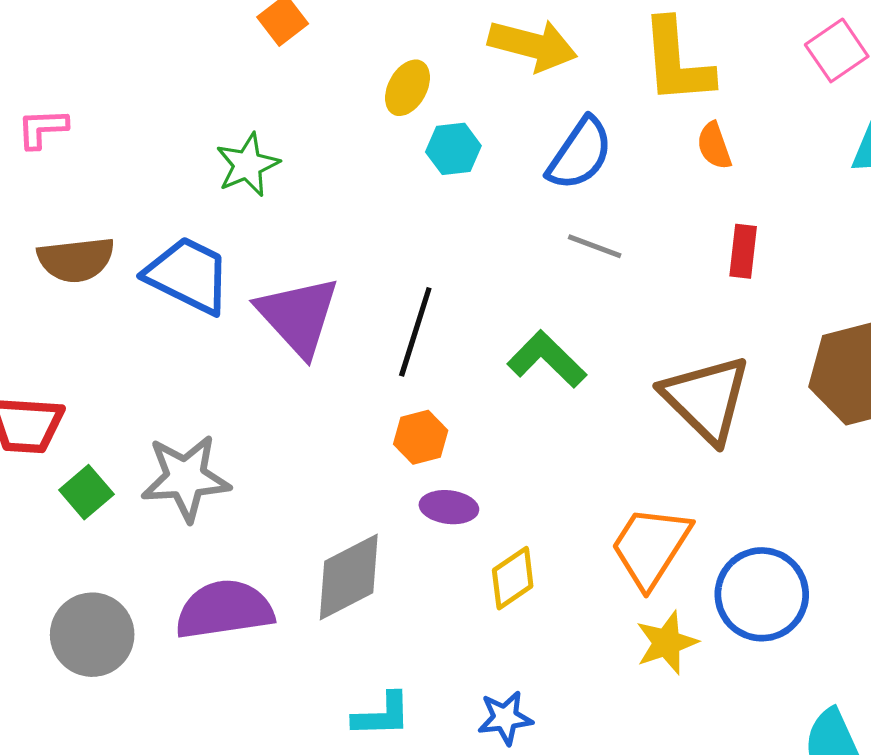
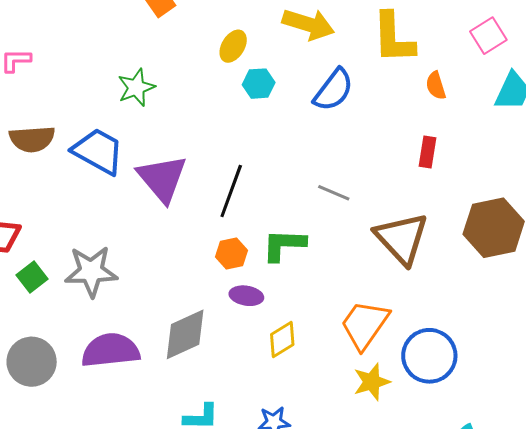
orange semicircle: (714, 146) -> (436, 86), moved
gray line: (595, 246) -> (334, 193), moved
green L-shape: (547, 359) -> (284, 245), moved, turned -45

